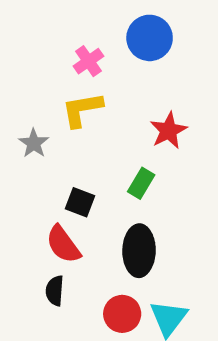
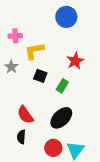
pink cross: (88, 61) -> (15, 36), moved, turned 32
black square: (80, 202) -> (40, 76), moved
black ellipse: (139, 251) -> (61, 118), turned 45

